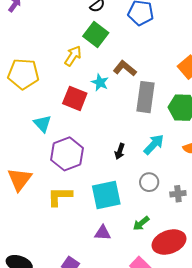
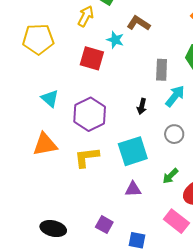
gray rectangle: (145, 97) -> (162, 70), moved, size x0.7
cyan triangle: (42, 124) -> (50, 98), moved
orange triangle: (20, 179) -> (45, 144), turned 48

